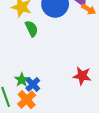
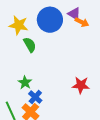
green star: (22, 80) -> (25, 83), moved

